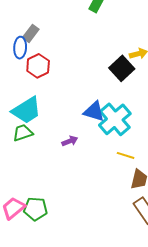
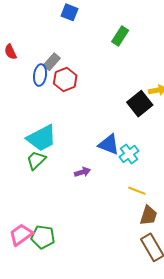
red hexagon: (38, 66) -> (65, 79), moved
cyan cross: (115, 119) -> (129, 154), size x0.6
green trapezoid: (23, 133) -> (36, 160), turned -30

